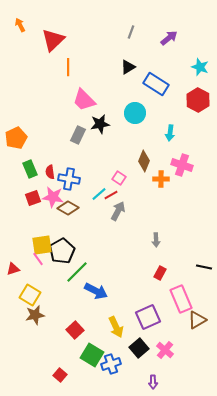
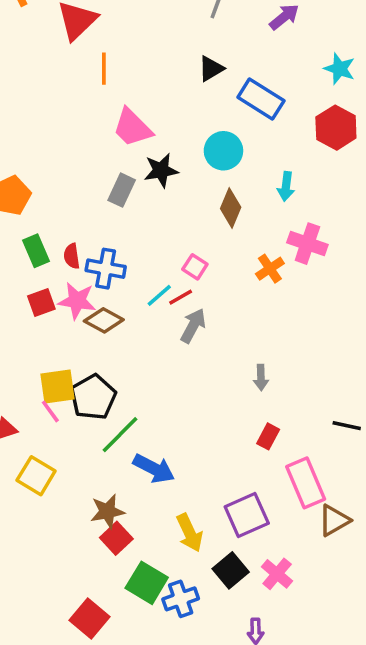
brown diamond: (144, 161) -> (231, 208), moved
orange cross: (161, 179) -> (270, 269), turned -35
brown star: (35, 315) -> (107, 511), moved
red square: (60, 375) -> (90, 619), size x1.5

